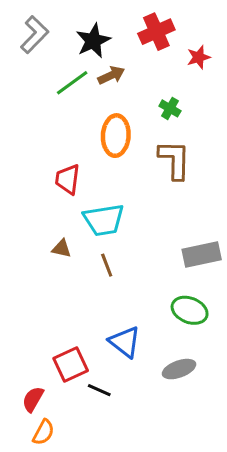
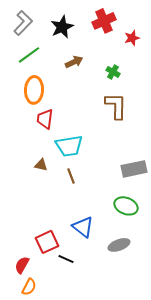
brown arrow: (111, 75) -> (74, 62), moved
green line: (72, 83) -> (29, 55), moved
orange ellipse: (116, 136) -> (34, 90), moved

